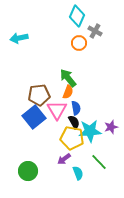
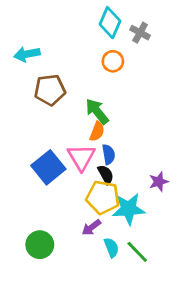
gray cross: (95, 31) -> (140, 33), moved
brown pentagon: (39, 95) -> (50, 90), moved
cyan star: (90, 131) -> (129, 209), moved
green line: (99, 162) -> (137, 252), moved

